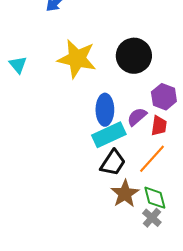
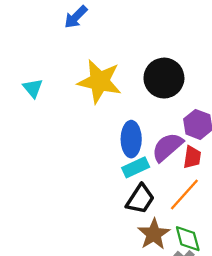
purple semicircle: (137, 117) -> (167, 147), size x1.4
cyan rectangle: (109, 135) -> (136, 167), size x0.7

